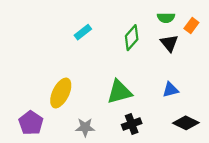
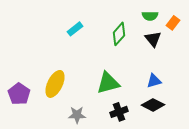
purple pentagon: (31, 123) -> (19, 94), moved
black diamond: (186, 123) -> (153, 105), moved

